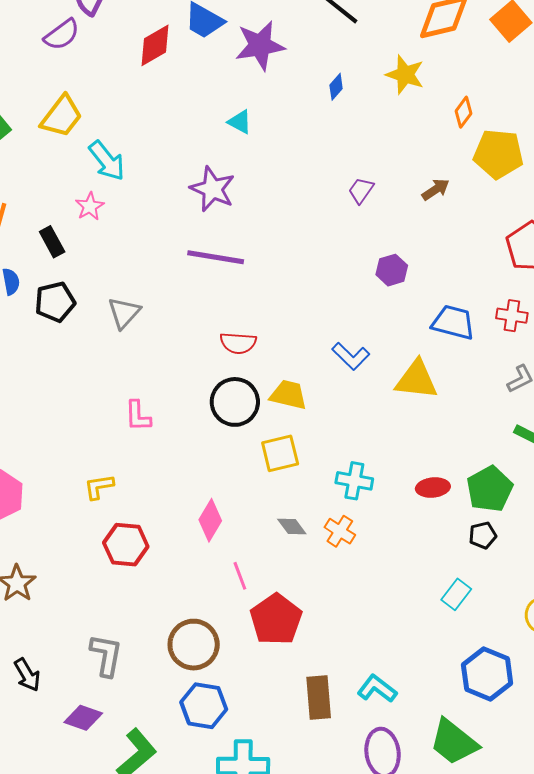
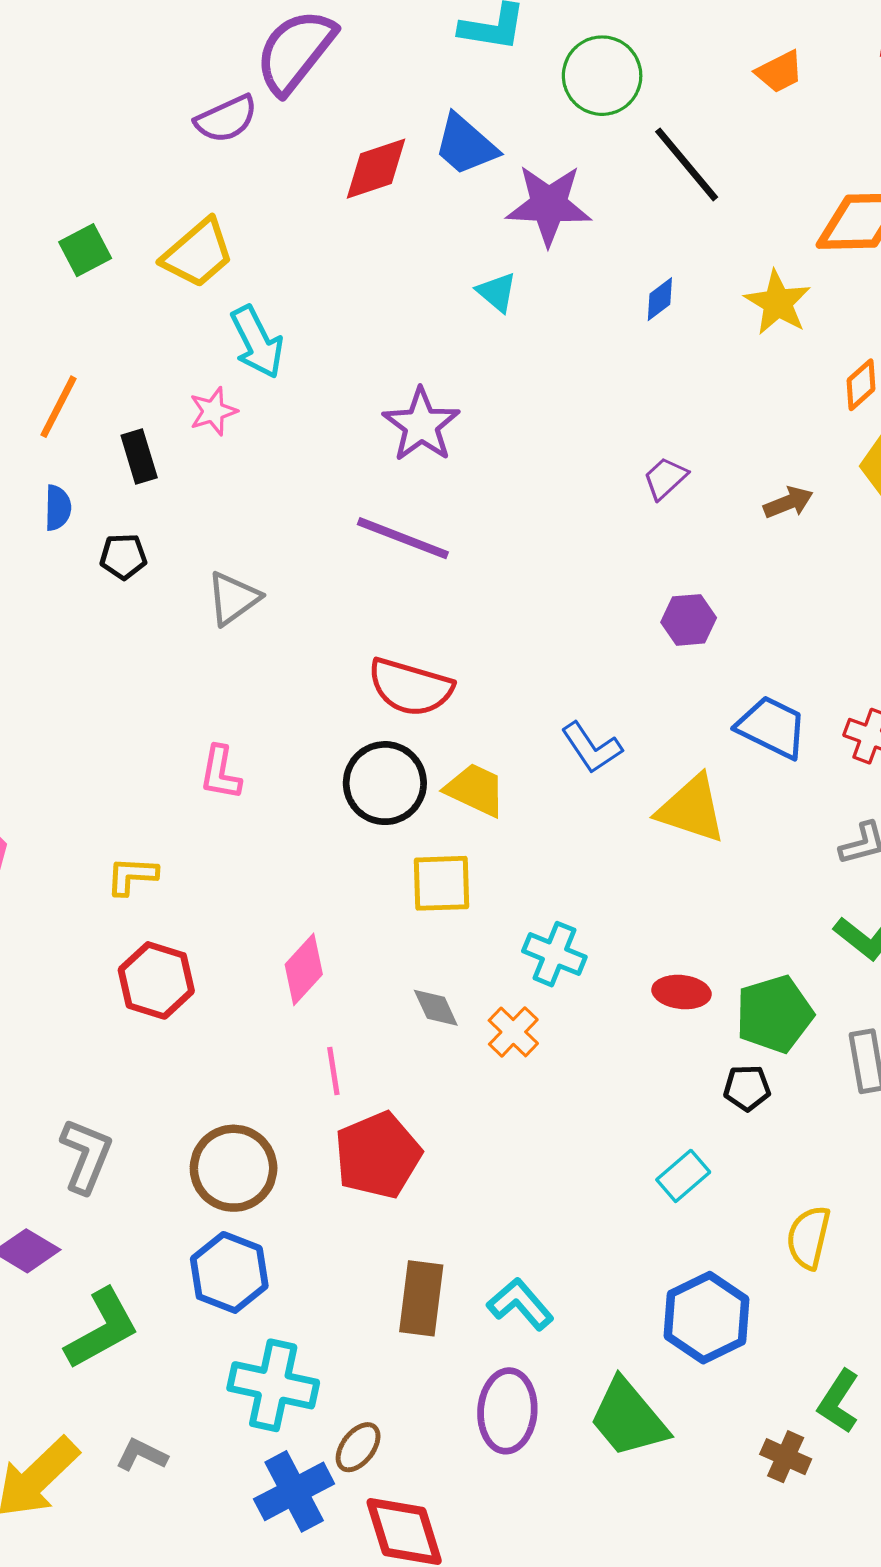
cyan triangle: (240, 122) -> (497, 292), moved
black pentagon: (55, 302) -> (123, 556), size x0.7
red semicircle: (238, 343) -> (410, 687), size x1.4

